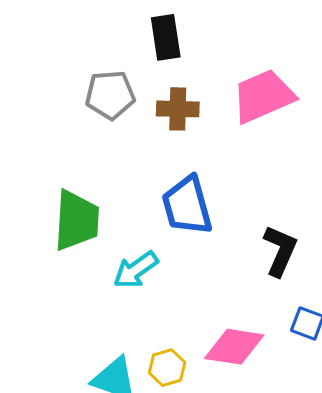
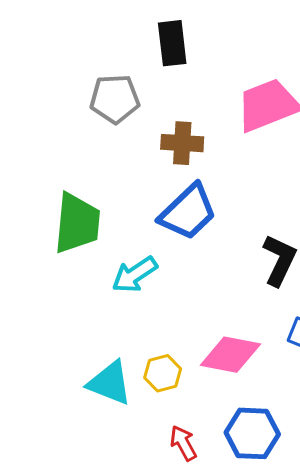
brown cross: (178, 109) -> (182, 143), moved
blue trapezoid: (187, 206) -> (188, 212), turned -120

